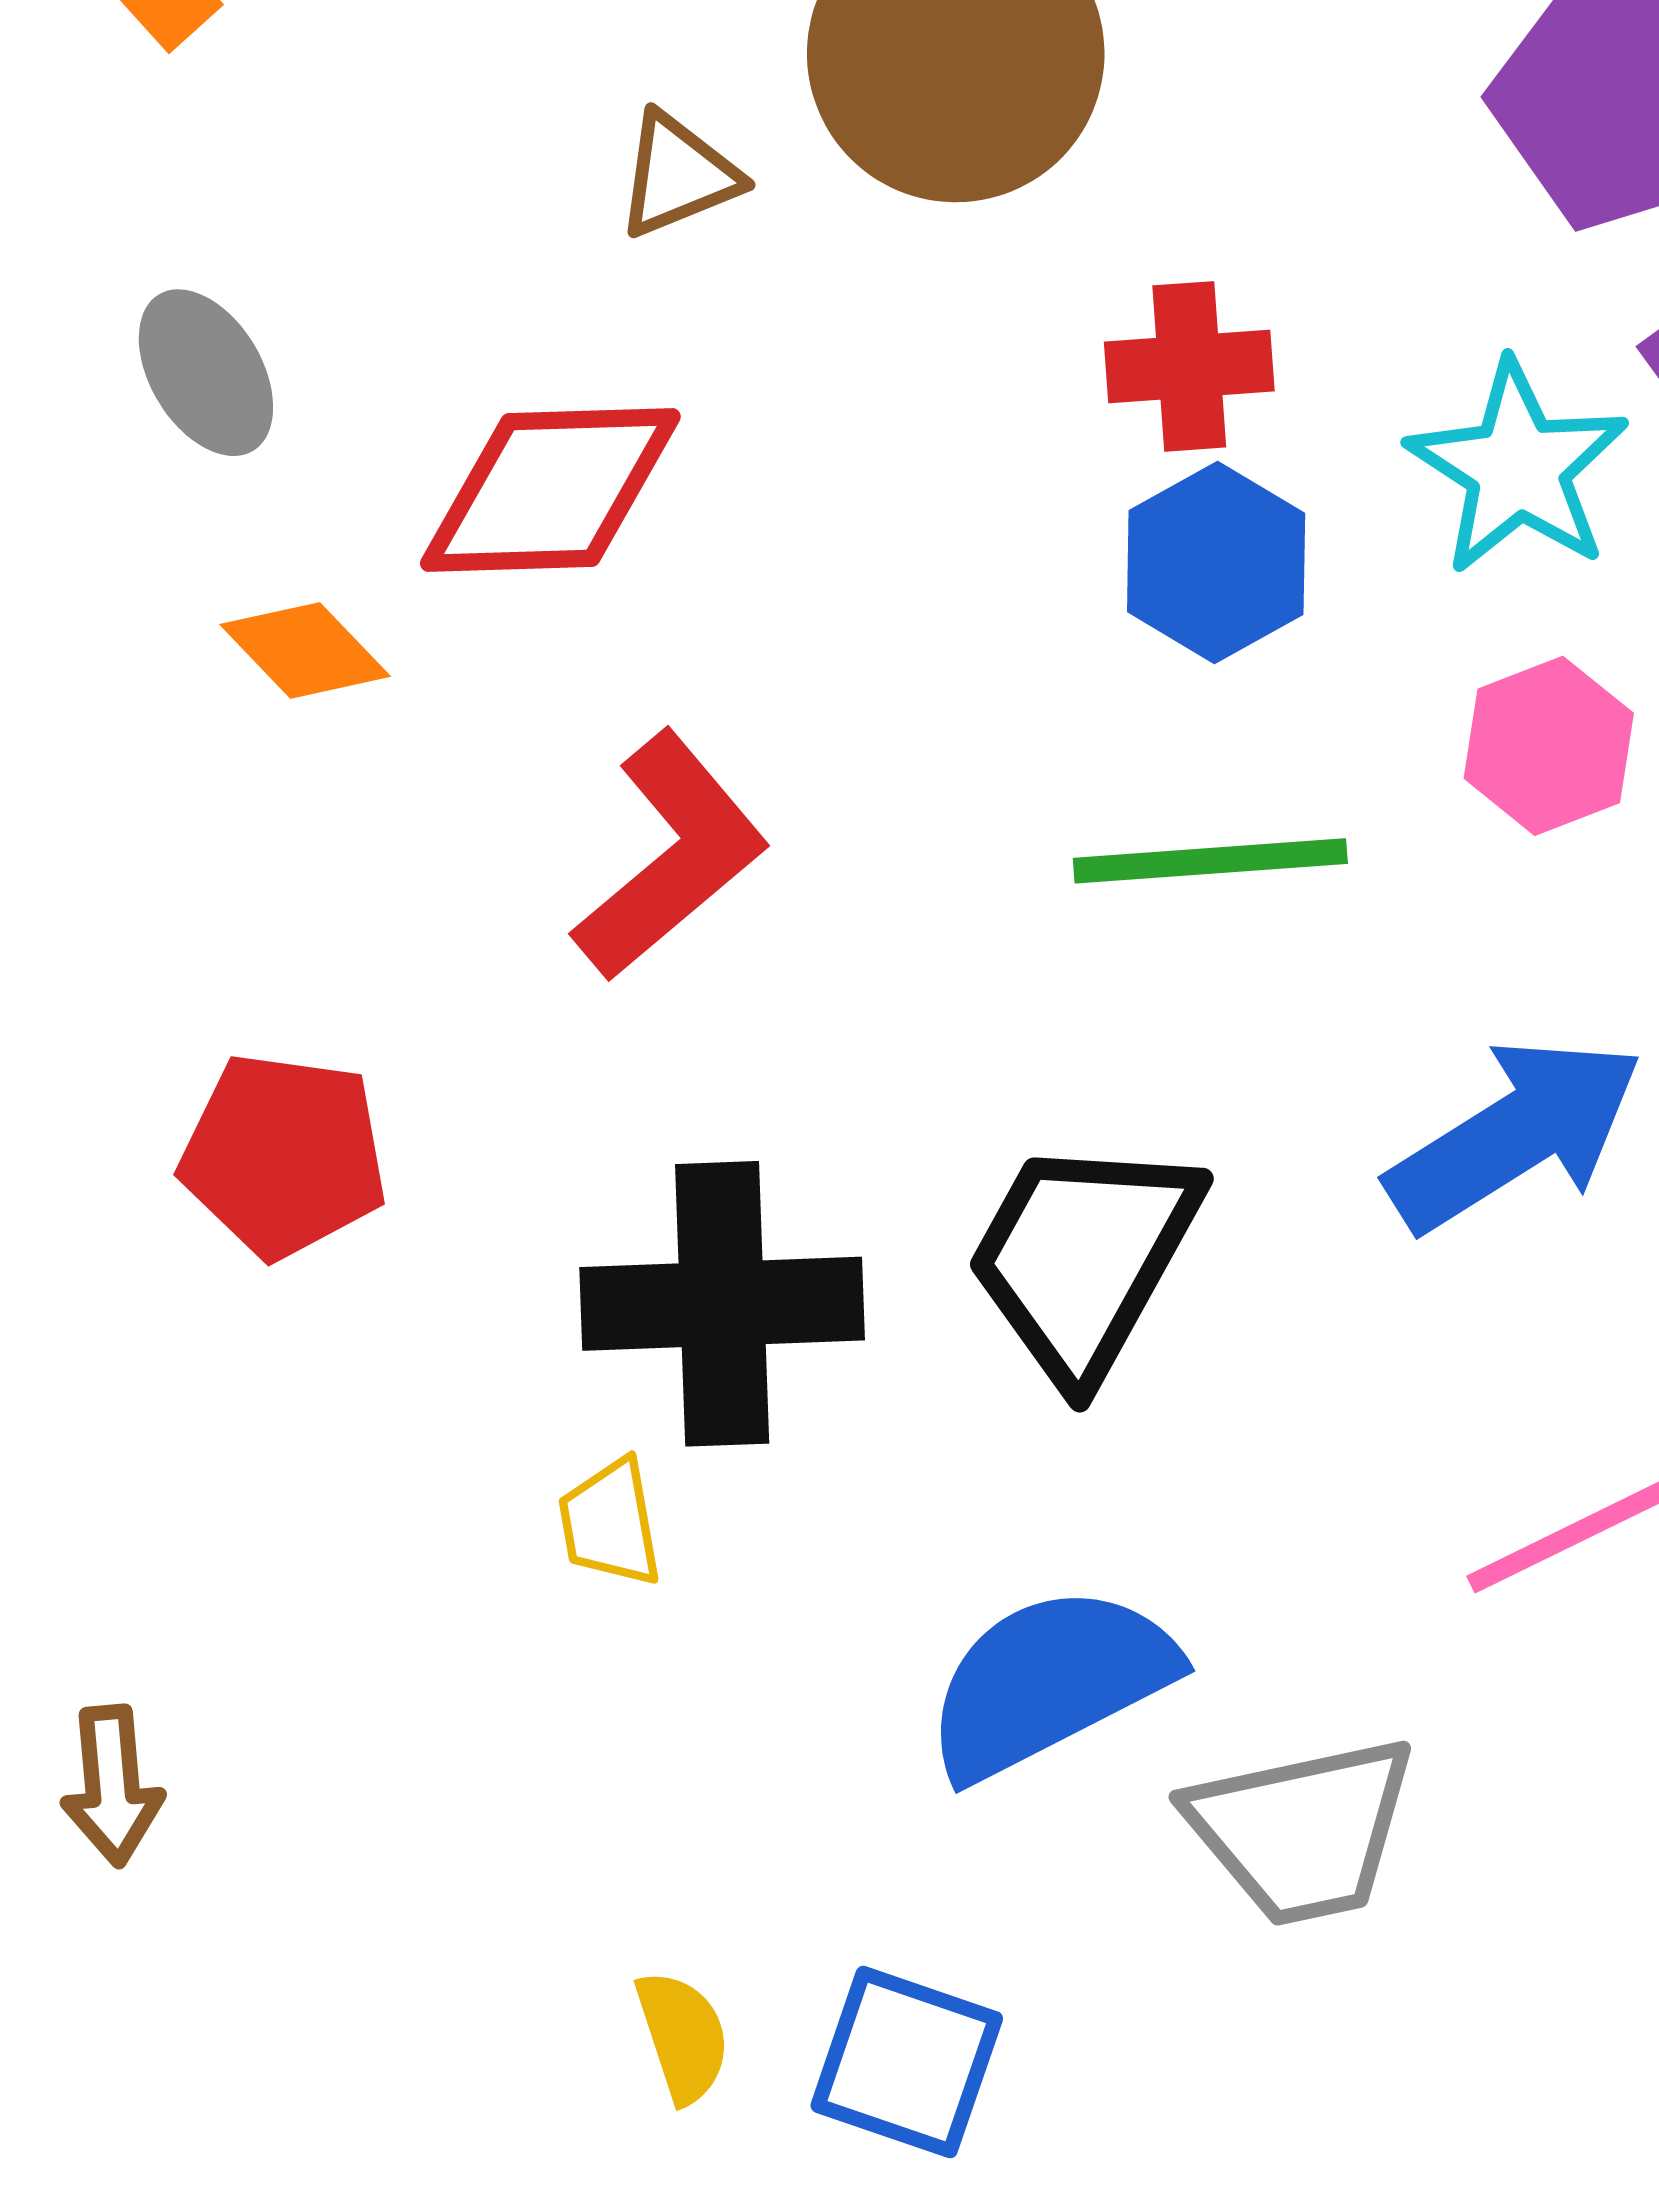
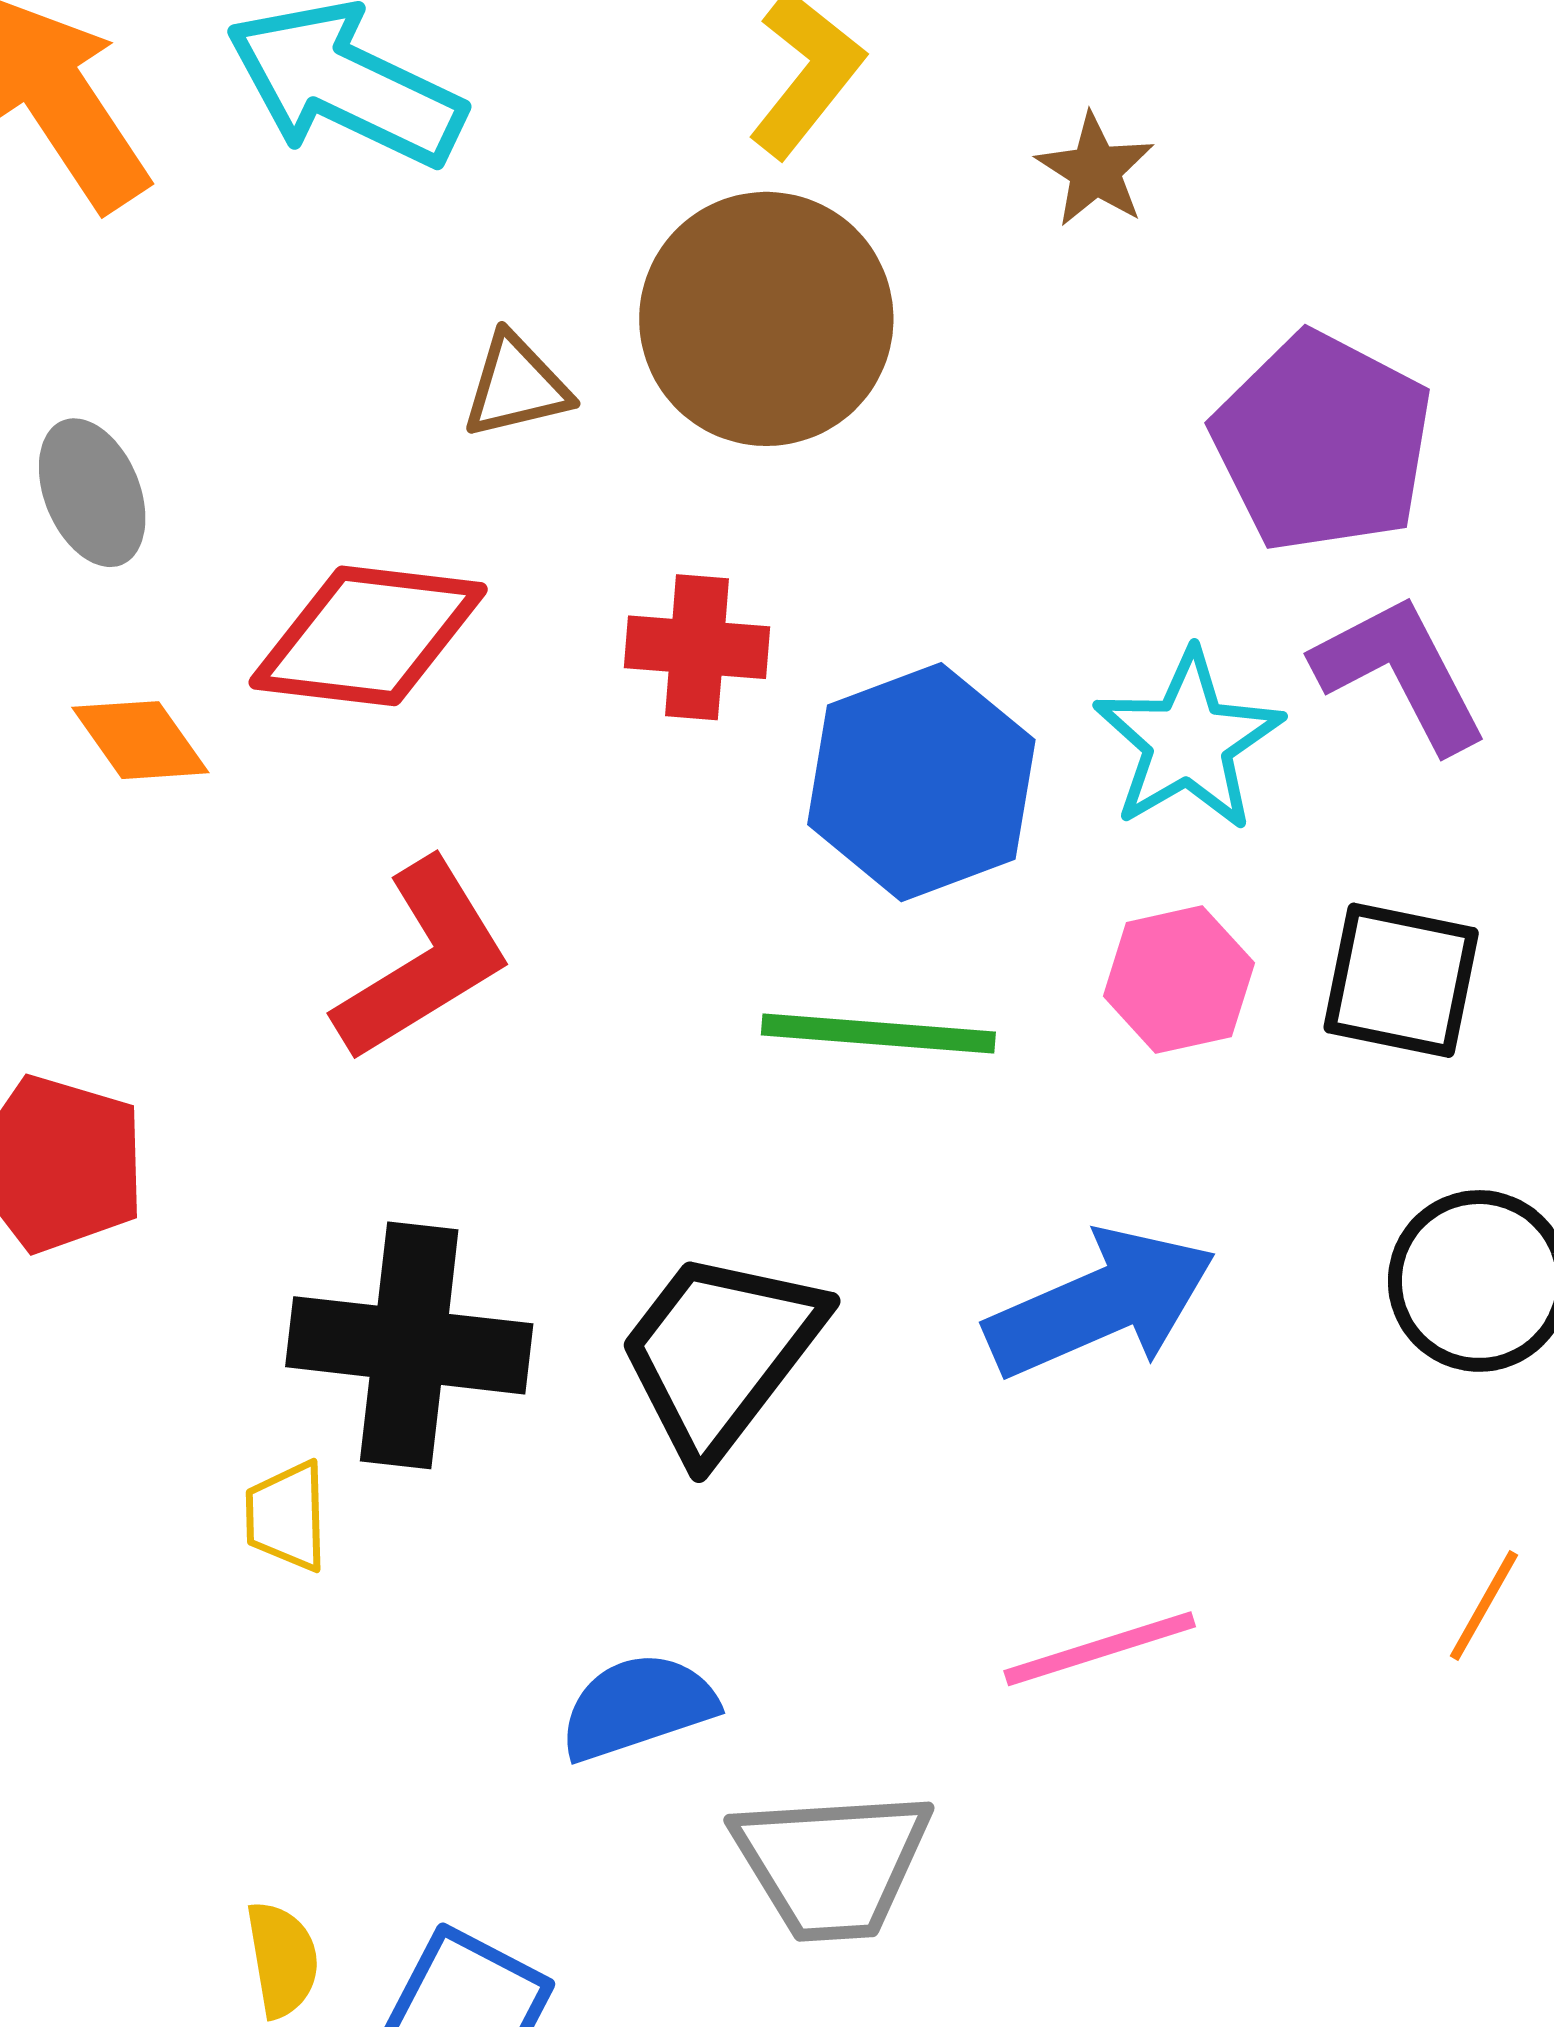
red cross: (1189, 366) -> (697, 647), moved
blue hexagon: (1216, 562) -> (921, 782), size x1.4
blue semicircle: (1050, 1682) -> (638, 1707), size x0.7

